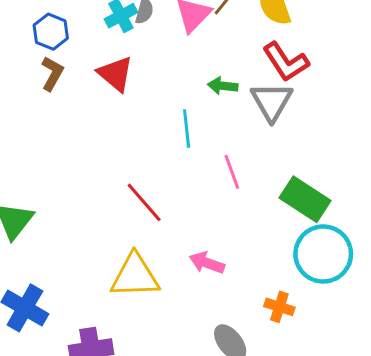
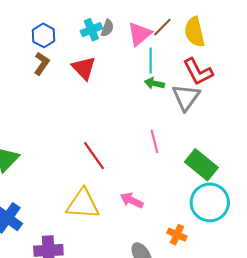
cyan line: (187, 129) -> (151, 61), moved

